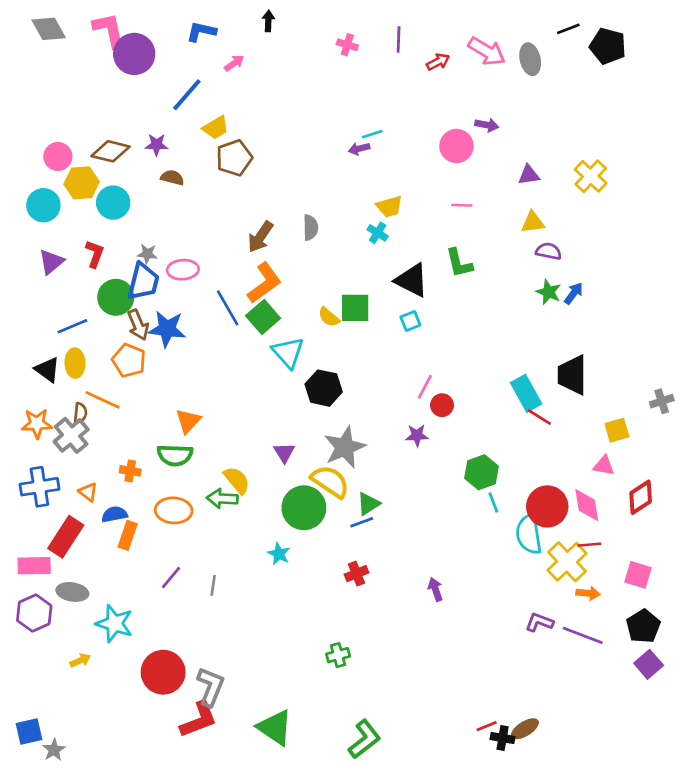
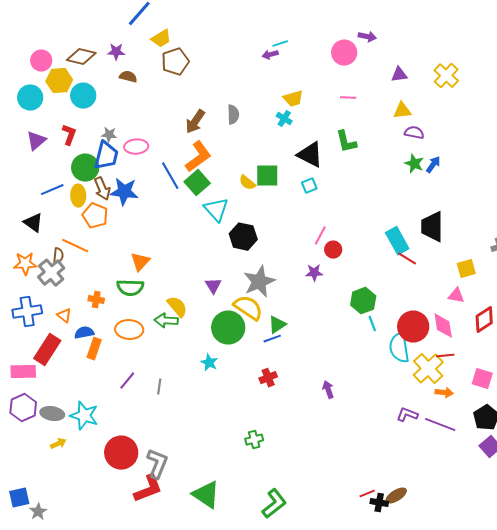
yellow ellipse: (75, 363) -> (78, 196), moved
gray ellipse: (72, 592) -> (52, 414), moved

